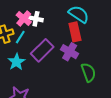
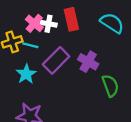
cyan semicircle: (79, 14) -> (112, 23), moved
red rectangle: (75, 32) -> (71, 19), moved
cyan line: (20, 37) -> (30, 45), turned 72

